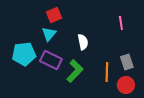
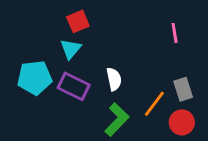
white semicircle: (83, 42) -> (114, 79), moved
green L-shape: (75, 71) -> (117, 120), moved
orange line: (107, 72) -> (154, 104), turned 36

